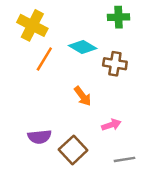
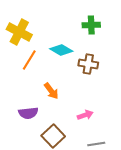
orange arrow: (83, 96) -> (51, 91), moved
purple semicircle: (40, 137) -> (28, 113), moved

